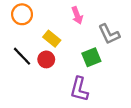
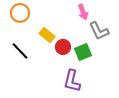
pink arrow: (77, 15) -> (83, 12), moved
red circle: (46, 59) -> (63, 47), moved

